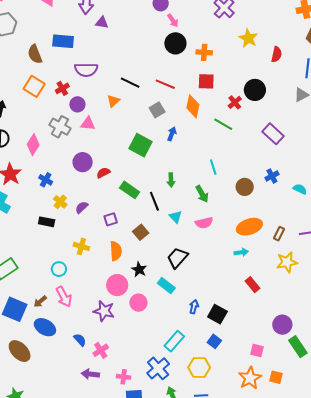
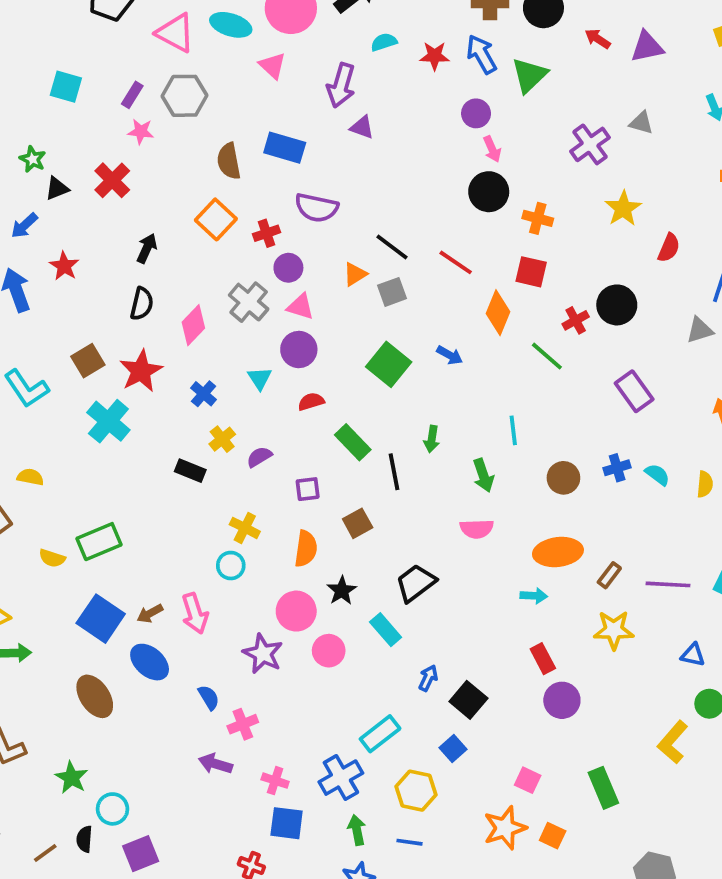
gray square: (157, 110) -> (392, 292), moved
blue arrow: (172, 134) -> (450, 355), turned 88
purple circle: (83, 162) -> (299, 349), moved
cyan semicircle: (300, 189) -> (657, 475), moved
cyan triangle: (176, 217) -> (260, 378), moved
cyan circle: (59, 269) -> (231, 566), moved
purple circle: (282, 325) -> (562, 700), moved

